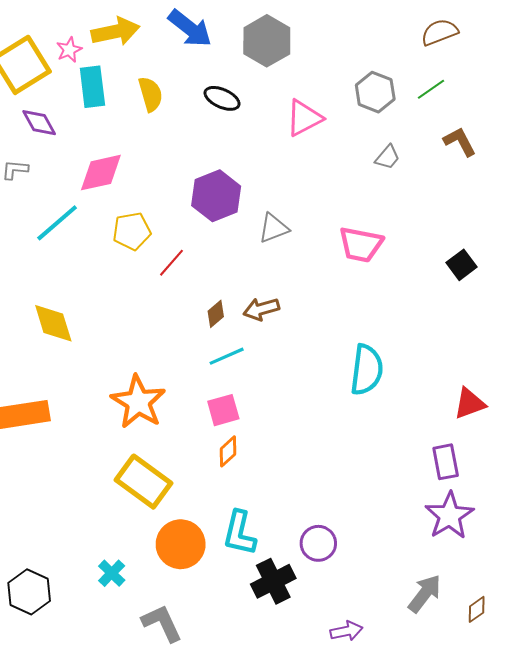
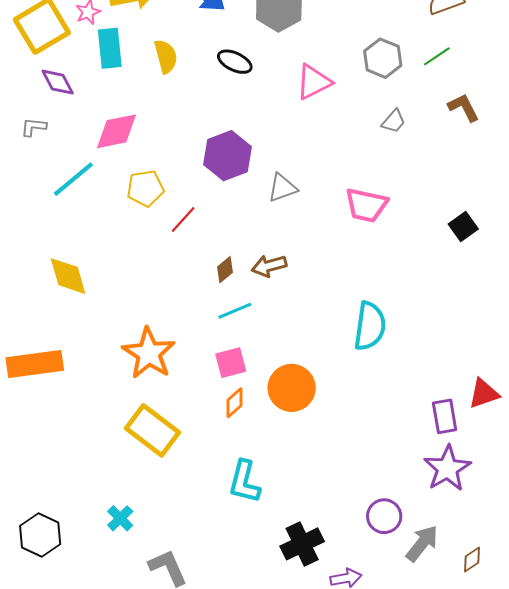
red triangle: (470, 403) -> (484, 394), moved
purple circle: (318, 543) -> (384, 516), moved
orange circle: (181, 544) -> (292, 388), moved
black cross: (273, 581) -> (302, 544), moved

